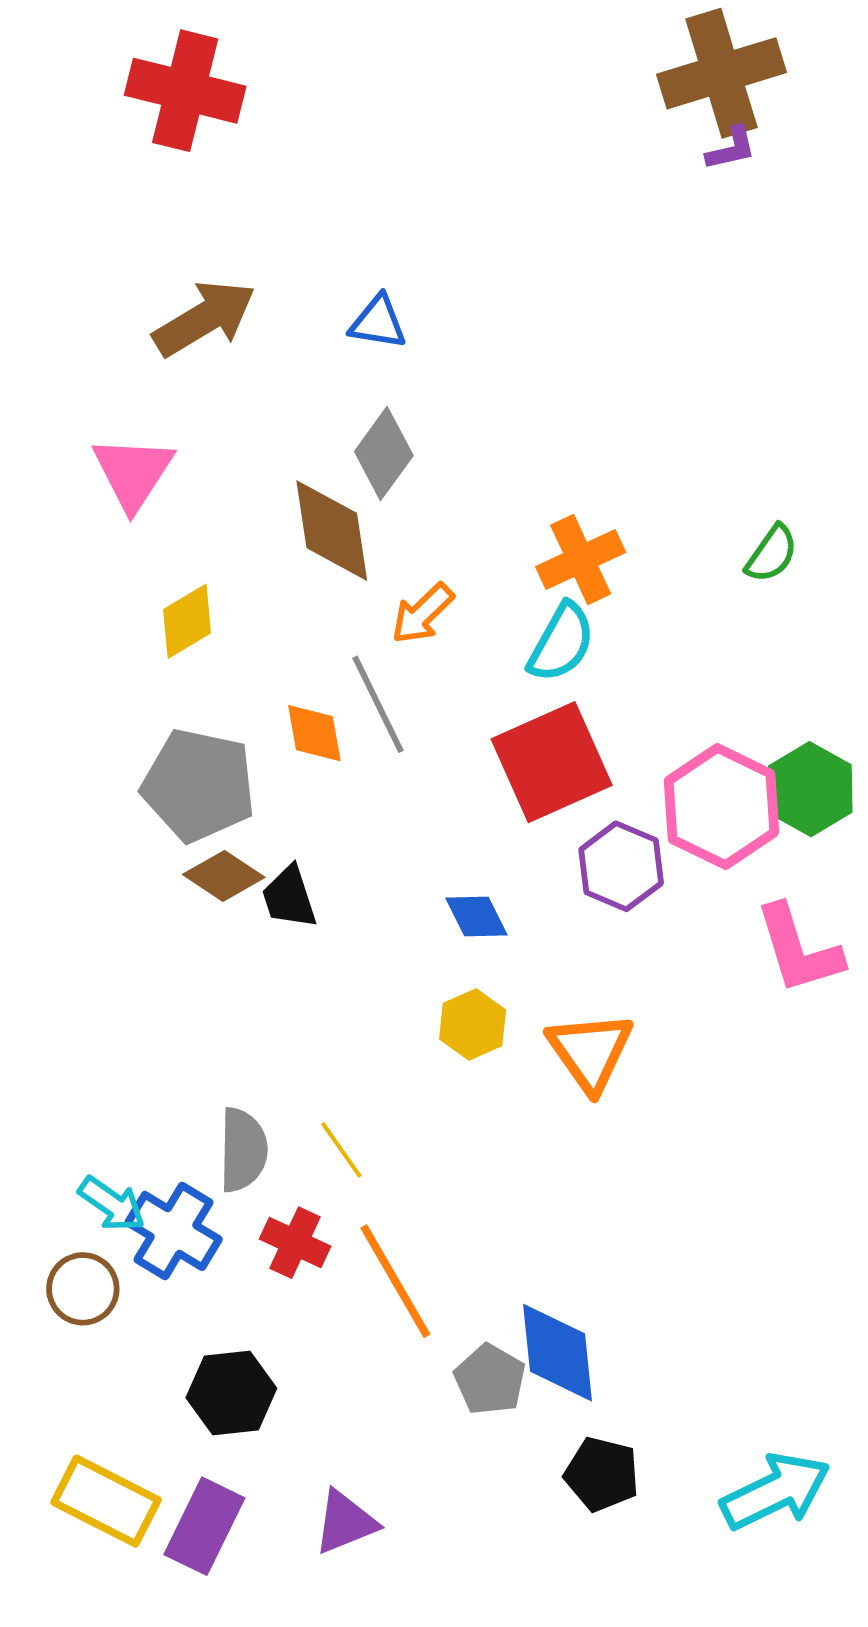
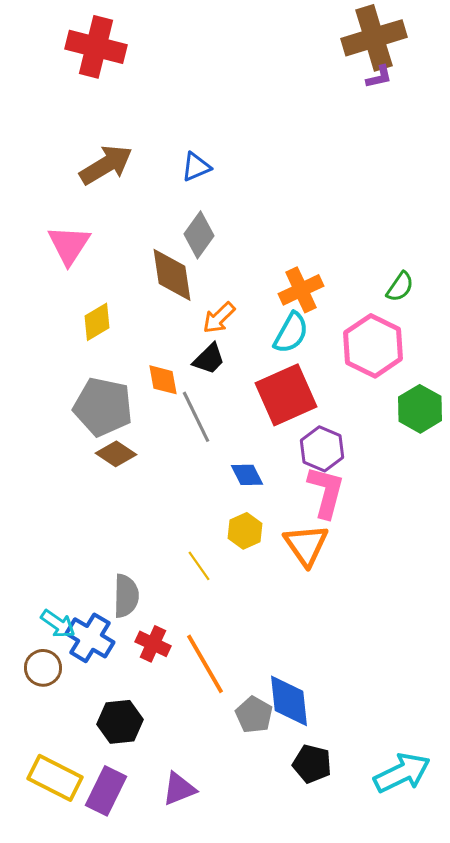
blue triangle: (378, 322) -> (196, 167), turned -32
gray line: (378, 704) -> (196, 417), moved
pink hexagon: (721, 806) -> (373, 346), moved
black trapezoid: (289, 897) -> (209, 359), moved, turned -117
pink L-shape: (799, 949) -> (326, 492), moved, turned -148
yellow line: (341, 1150) -> (199, 566), moved

